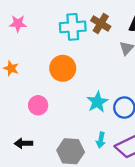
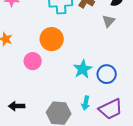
pink circle: (38, 105) -> (33, 61), moved

